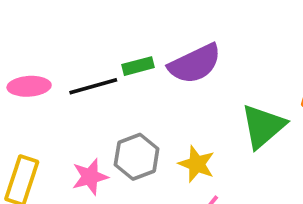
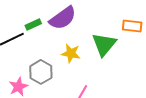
yellow star: (197, 164) -> (71, 53), moved

